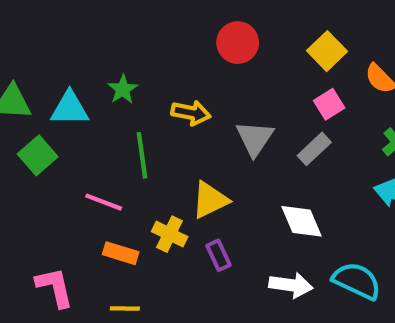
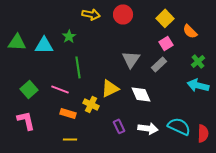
yellow arrow: (191, 113) -> (91, 14), moved
green square: (38, 155) -> (29, 89), moved
white diamond: (301, 221) -> (141, 94), moved
purple rectangle: (218, 255) -> (119, 126), moved
pink L-shape: (55, 287) -> (26, 120), moved

